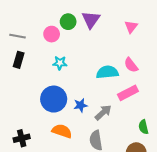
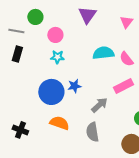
green circle: (68, 22) -> (35, 17), moved
pink circle: (52, 34) -> (55, 35), moved
cyan semicircle: (107, 72) -> (103, 53), moved
blue star: (80, 105) -> (74, 86), moved
black cross: (22, 138) -> (20, 130), turned 35

